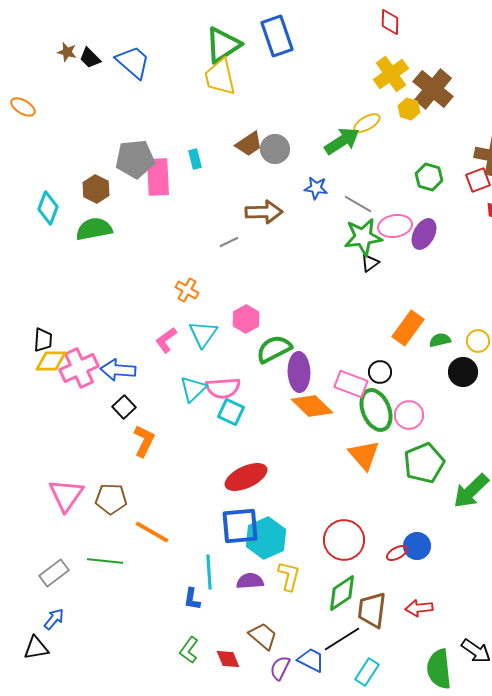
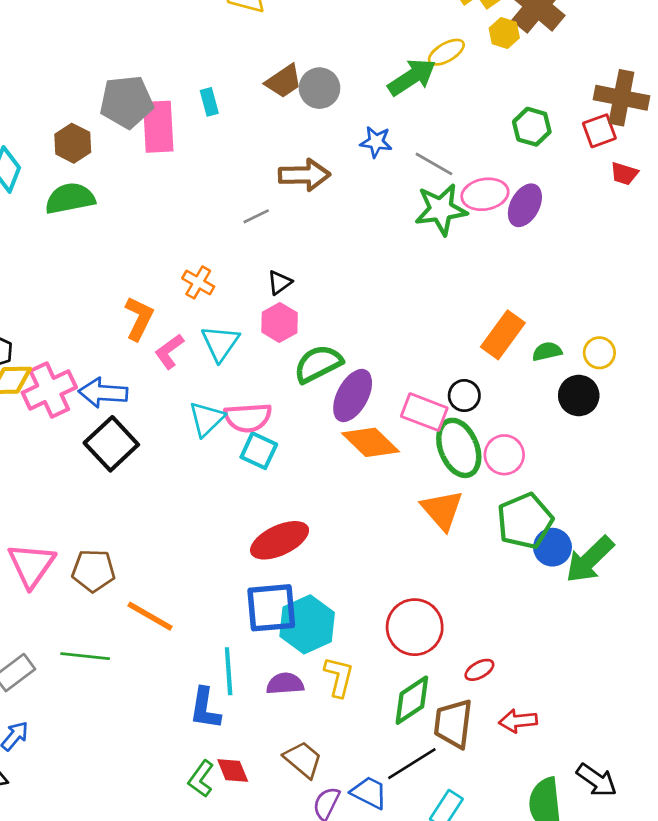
black triangle: (370, 263) -> (280, 282), moved
purple ellipse: (299, 372) -> (353, 396), turned 30
black square: (124, 407) -> (111, 444), size x1.6
orange L-shape: (144, 441) -> (139, 318), moved
blue circle: (417, 546) -> (552, 547), moved
red ellipse: (397, 553) -> (479, 670), moved
blue L-shape: (192, 599) -> (205, 708), size x1.4
red diamond: (228, 659) -> (233, 770), moved

